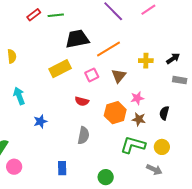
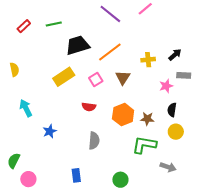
red rectangle: (34, 15) -> (24, 26), moved
pink star: (137, 98) -> (166, 86), moved
yellow circle: (162, 147) -> (176, 132), moved

